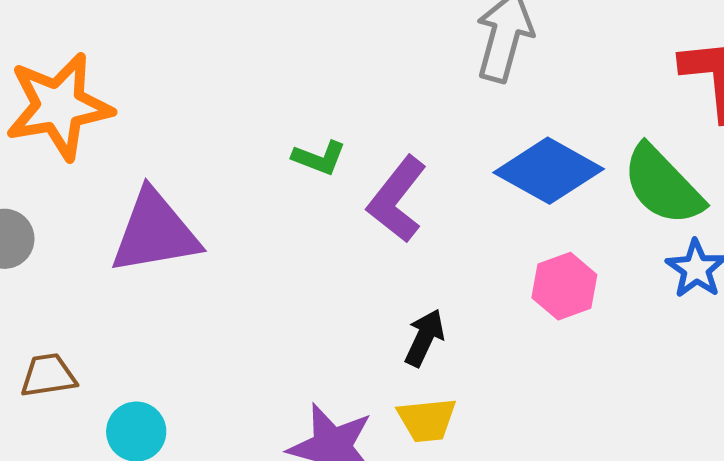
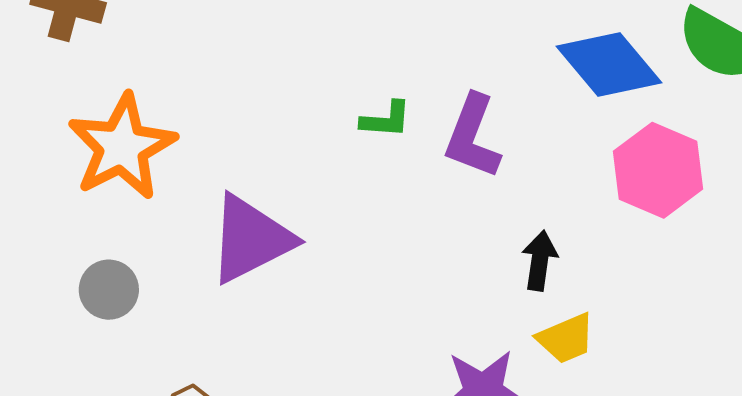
blue diamond: (549, 171) -> (609, 64), turned 38
pink hexagon: (564, 286) -> (658, 170), size x1.4

